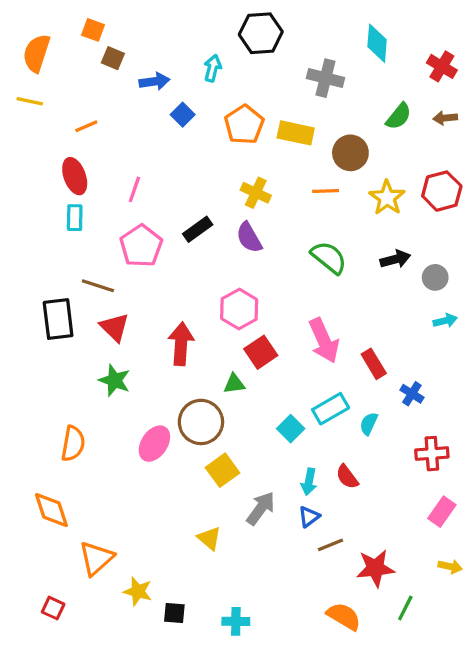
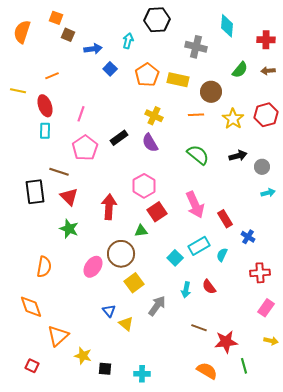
red cross: (442, 66) -> (266, 40), turned -30
yellow line: (30, 101) -> (18, 91), moved
blue triangle: (309, 517) -> (109, 311), moved, turned -32
brown line: (331, 545) -> (199, 328), turned 42
green line: (405, 608) -> (244, 366), turned -42

